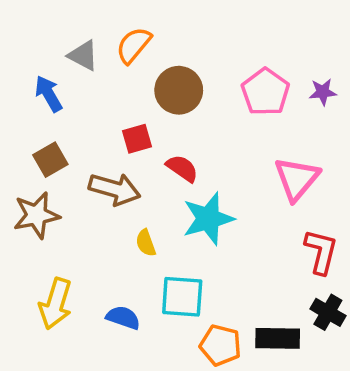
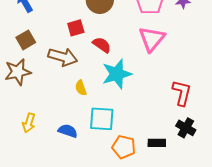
pink triangle: (297, 179) -> (152, 39), moved
yellow arrow: (56, 304) -> (29, 123), size x0.7
black rectangle: (278, 338) -> (157, 143), size x0.7

